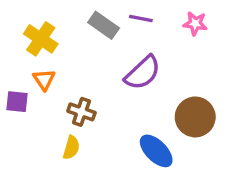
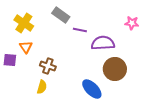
purple line: (141, 19) -> (80, 30), moved
pink star: (195, 24) -> (132, 23), moved
purple semicircle: (143, 73) -> (103, 43), moved, turned -140

